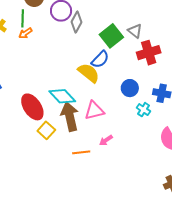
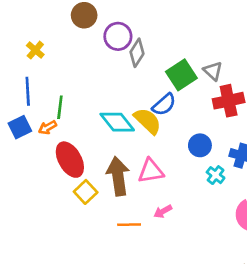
green line: (23, 18) -> (60, 107), moved
orange arrow: (25, 33) -> (48, 127), moved
cyan diamond: (62, 96) -> (117, 122), moved

